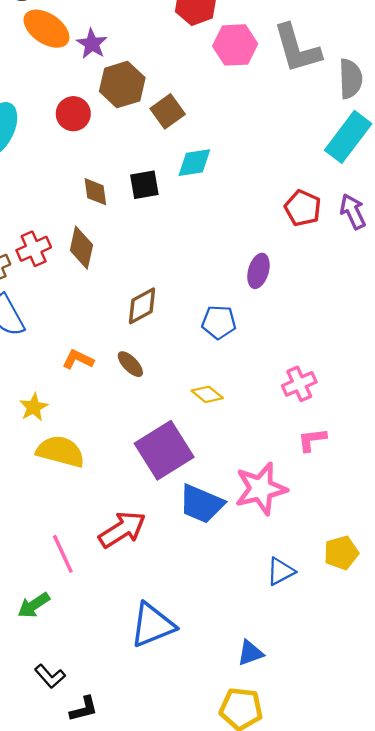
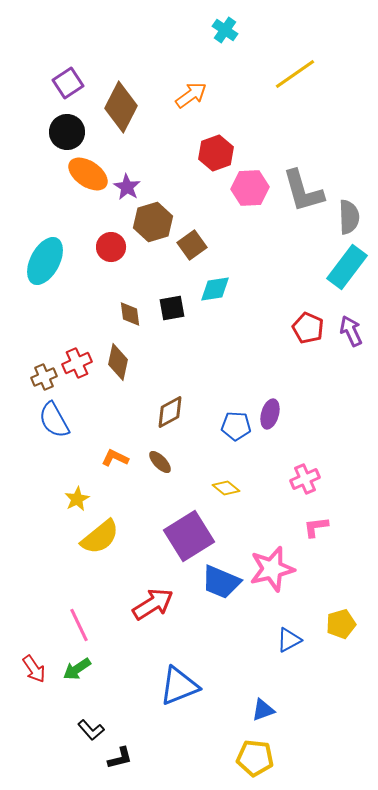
purple ellipse: (258, 271) -> (270, 414), moved
yellow semicircle: (60, 451) -> (100, 537), turned 126
pink line: (63, 554) -> (79, 625), moved

